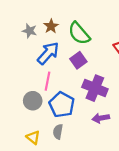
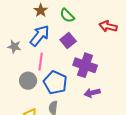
gray star: (30, 31) -> (14, 47), moved
green semicircle: (79, 33) -> (67, 15), size x0.7

